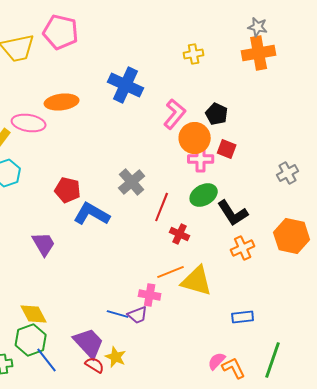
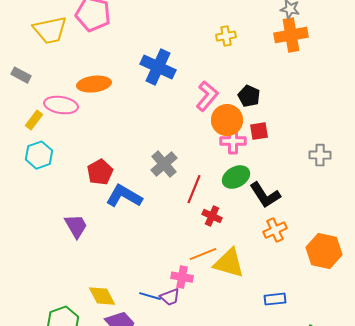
red square: (227, 149) -> (259, 131), turned -30
gray cross: (288, 173) -> (320, 155), turned 30
red pentagon: (68, 190) -> (100, 172), turned 30
orange hexagon: (292, 236) -> (324, 251), moved
yellow diamond: (34, 314) -> (102, 296), moved

